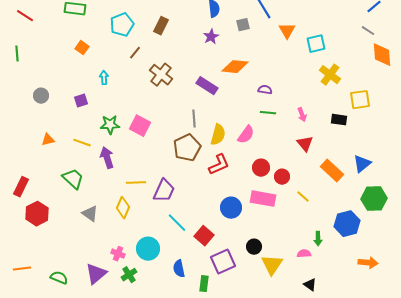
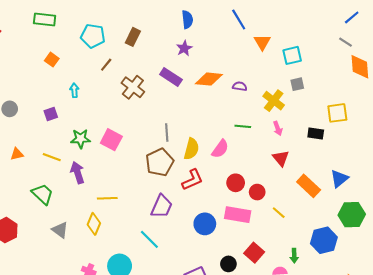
cyan pentagon: (122, 25) -> (93, 36), turned 30
gray square: (243, 25) -> (297, 84), moved
yellow cross: (330, 75) -> (274, 101), moved
purple rectangle: (207, 86) -> (171, 77), moved
purple semicircle: (265, 90) -> (240, 86), moved
purple trapezoid: (164, 191) -> (162, 206), moved
red square: (204, 236) -> (254, 253), moved

